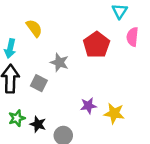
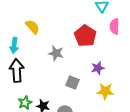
gray square: (39, 83) -> (72, 83), moved
purple star: (88, 106) -> (98, 68), moved

